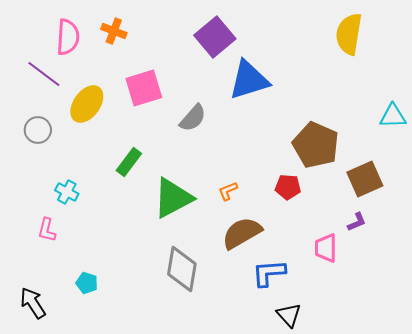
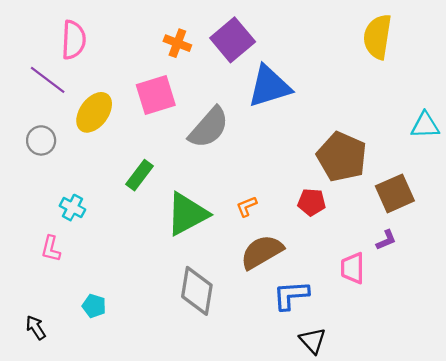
orange cross: (114, 31) -> (177, 43), moved
gray semicircle: (193, 118) -> (209, 127), size x1.4
black arrow: (33, 303) -> (36, 328), size x0.7

